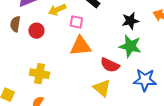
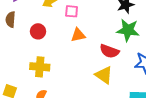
red circle: (36, 31) -> (38, 31), moved
orange triangle: (81, 46) -> (78, 35), size x0.7

